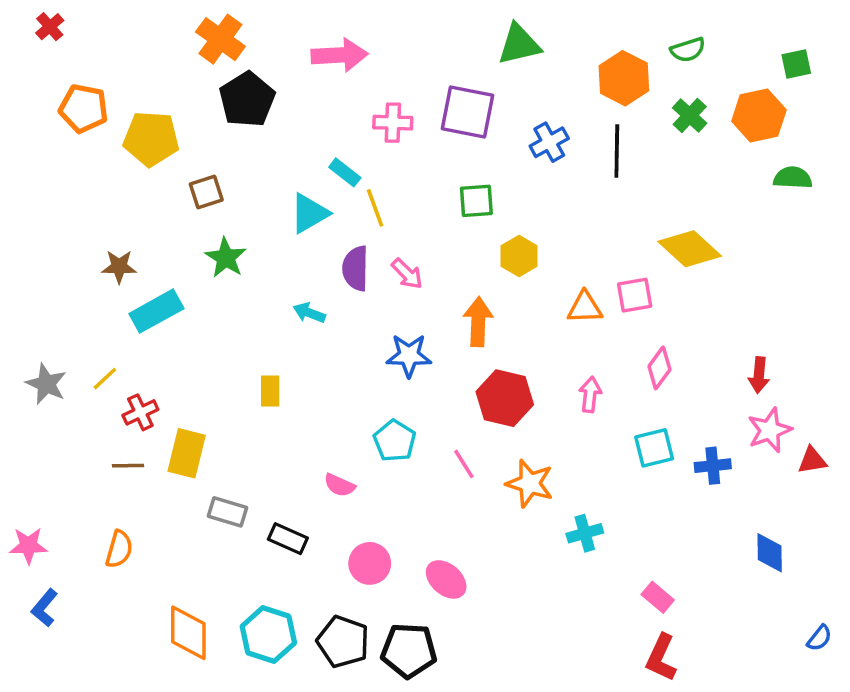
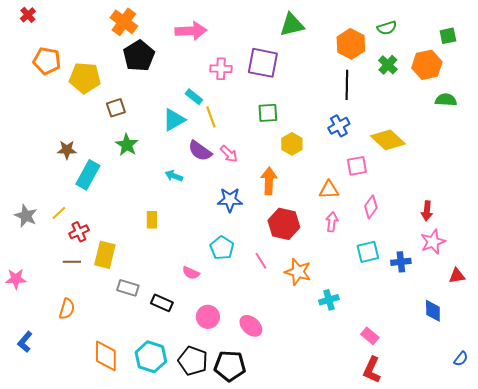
blue cross: (549, 142) -> (339, 126), moved
purple semicircle: (355, 268) -> (200, 151), turned -55
orange triangle: (585, 307) -> (329, 190), moved
cyan rectangle: (156, 311) -> (88, 175), turned -32
red triangle: (812, 460) -> (457, 276), moved
pink star: (28, 546) -> (16, 279), moved

